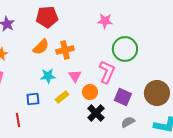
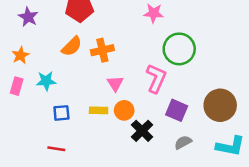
cyan star: (48, 76) -> (46, 81), moved
orange circle: (90, 92) -> (124, 110), moved
yellow rectangle: (62, 97) -> (99, 110), turned 40
red line: (18, 120) -> (56, 149), moved, turned -72

